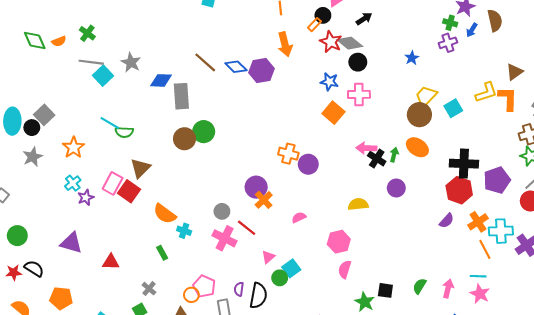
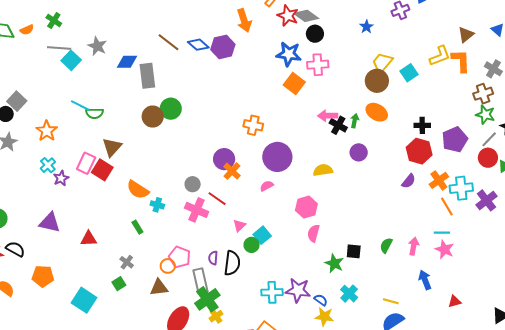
blue star: (329, 82) -> (289, 54), size x1.4
purple circle: (308, 164) -> (277, 157), moved, size x1.5
black cross: (464, 164) -> (422, 125), size x0.6

